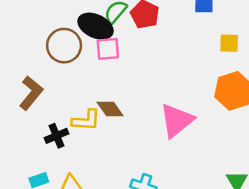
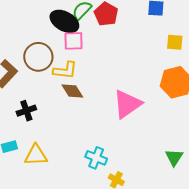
brown circle: (64, 46) -> (38, 57), moved
yellow L-shape: (86, 120) -> (65, 70), moved

